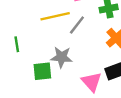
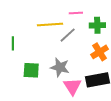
gray star: (62, 57) -> (60, 67), moved

